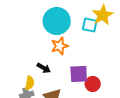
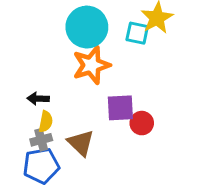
orange star: (60, 46) -> (91, 65), size x1.4
black arrow: (44, 68) -> (38, 99), moved, turned 152

